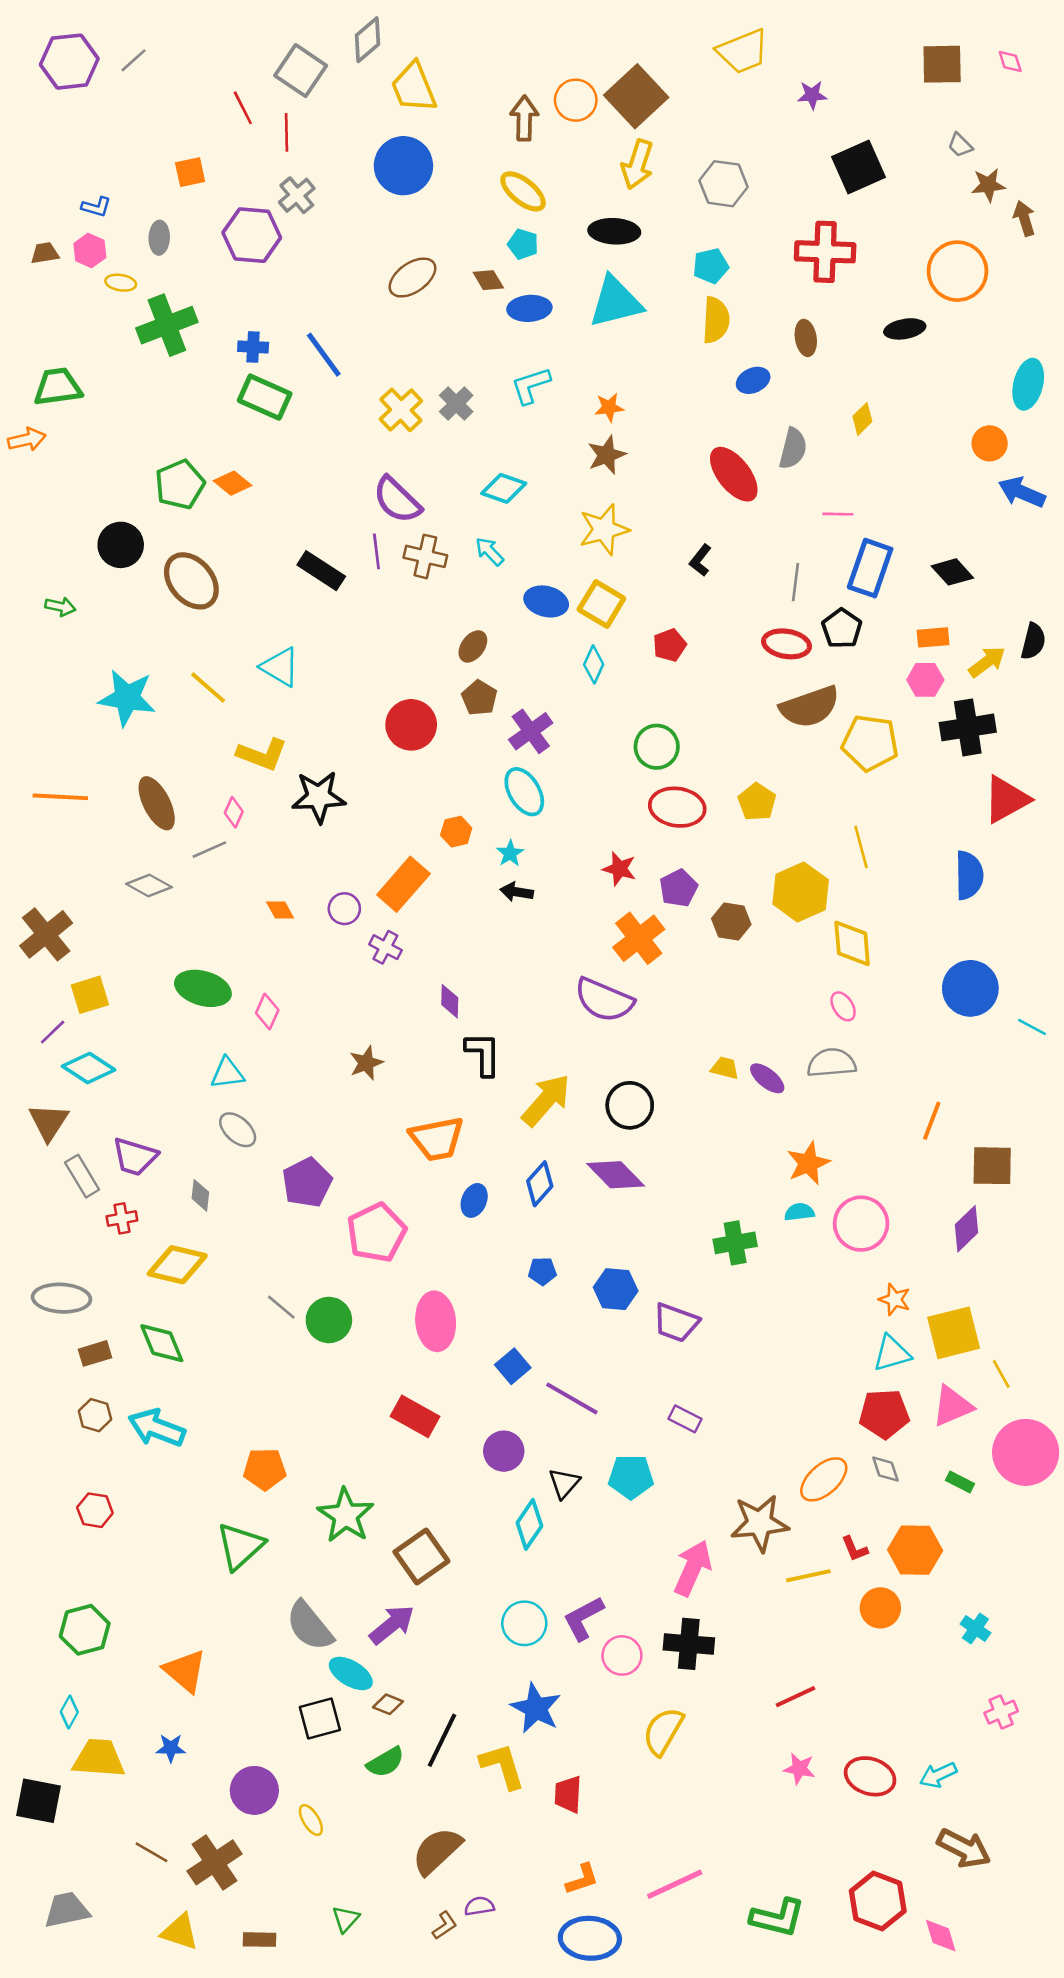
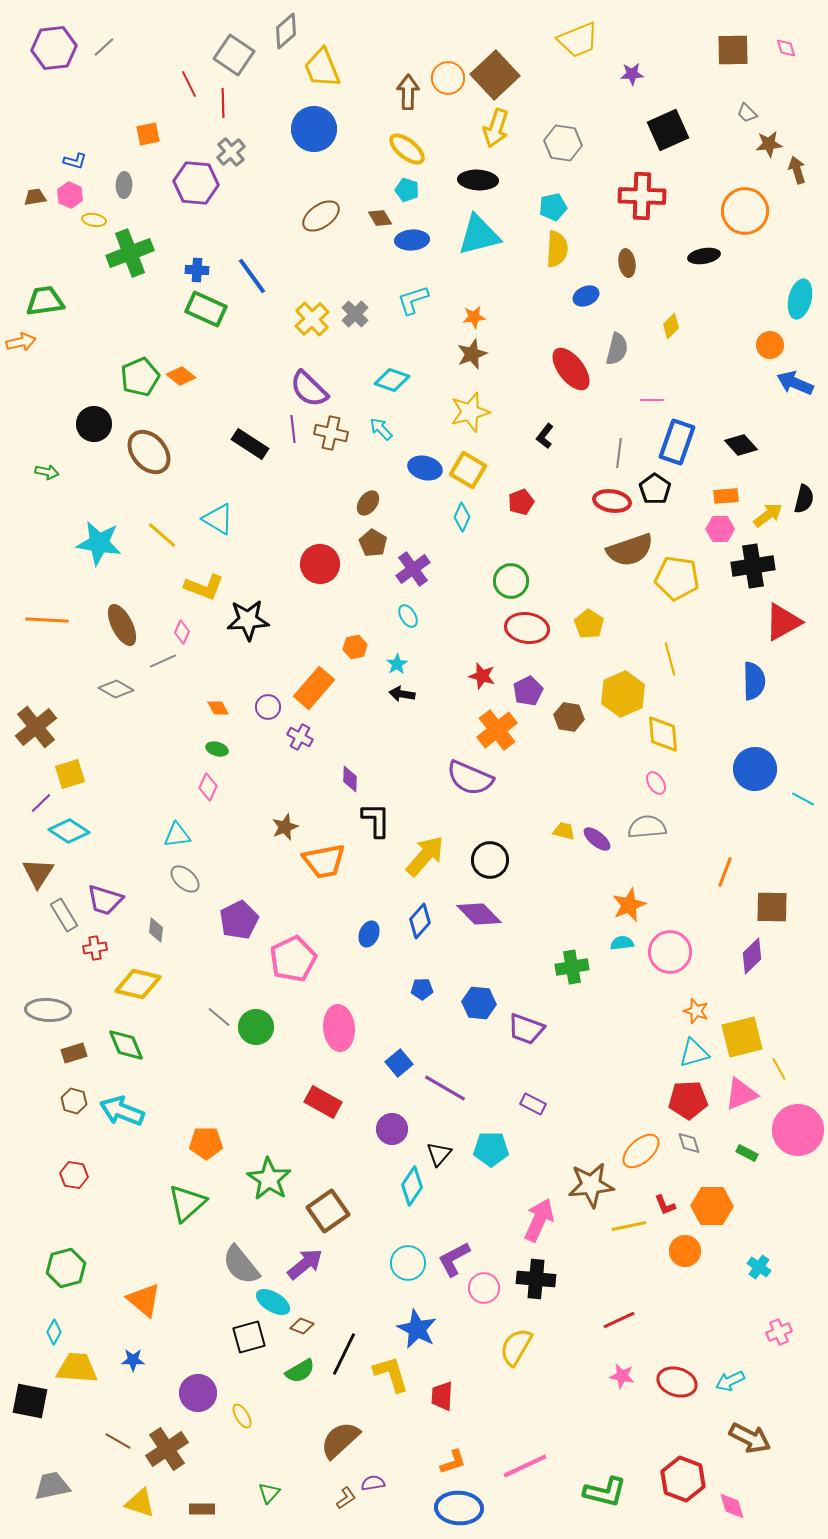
cyan ellipse: (524, 792) -> (408, 616), size x0.6
green ellipse: (203, 988) -> (217, 749), moved, size x0.5
orange trapezoid: (437, 1139) -> (324, 861), moved

